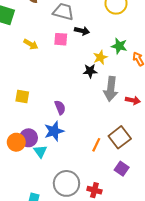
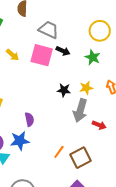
pink square: (61, 39) -> (42, 55), size x1.6
green star: (119, 46) -> (93, 57), moved
yellow star: (100, 57) -> (86, 88), moved
orange line: (96, 145) -> (59, 152), moved

